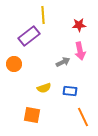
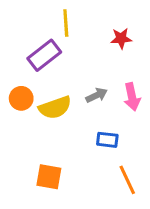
pink arrow: (80, 51) -> (132, 97), moved
yellow semicircle: (44, 88) -> (55, 108), moved, size x1.5

